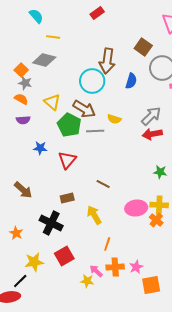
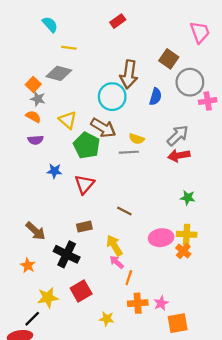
gray line: (95, 131) -> (129, 152), moved
brown arrow: (23, 190) -> (36, 231), moved
pink arrow: (96, 271) -> (117, 262), moved

